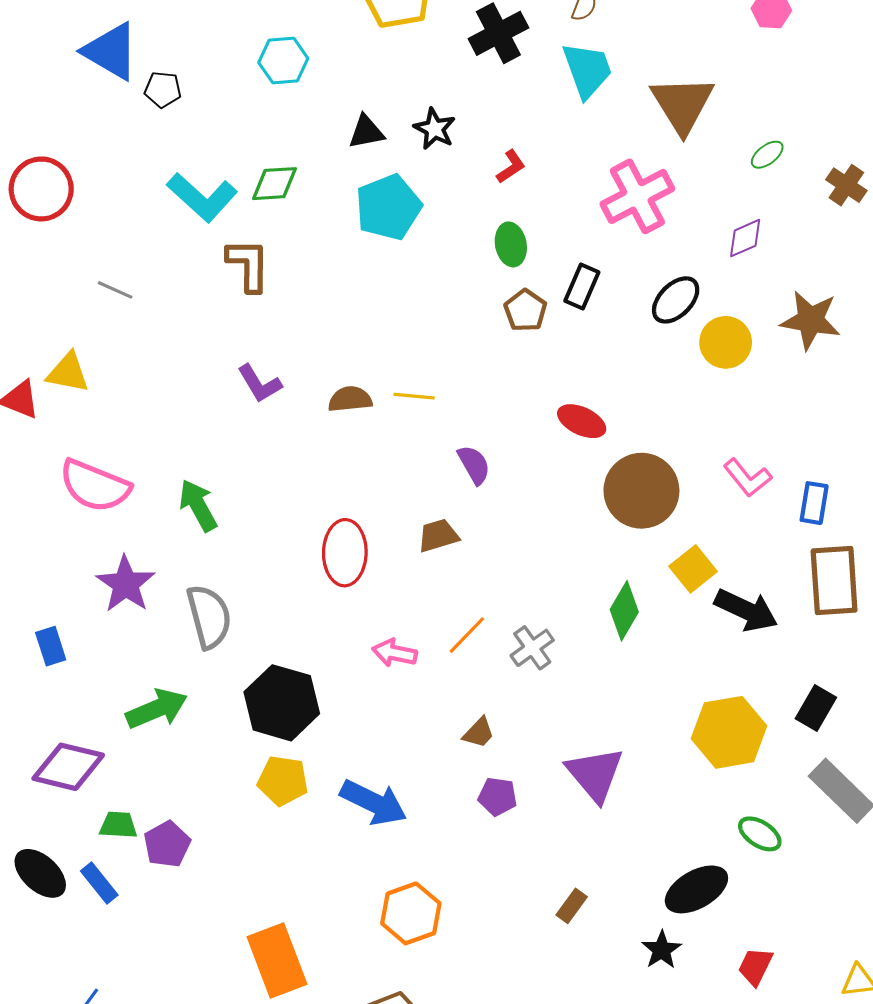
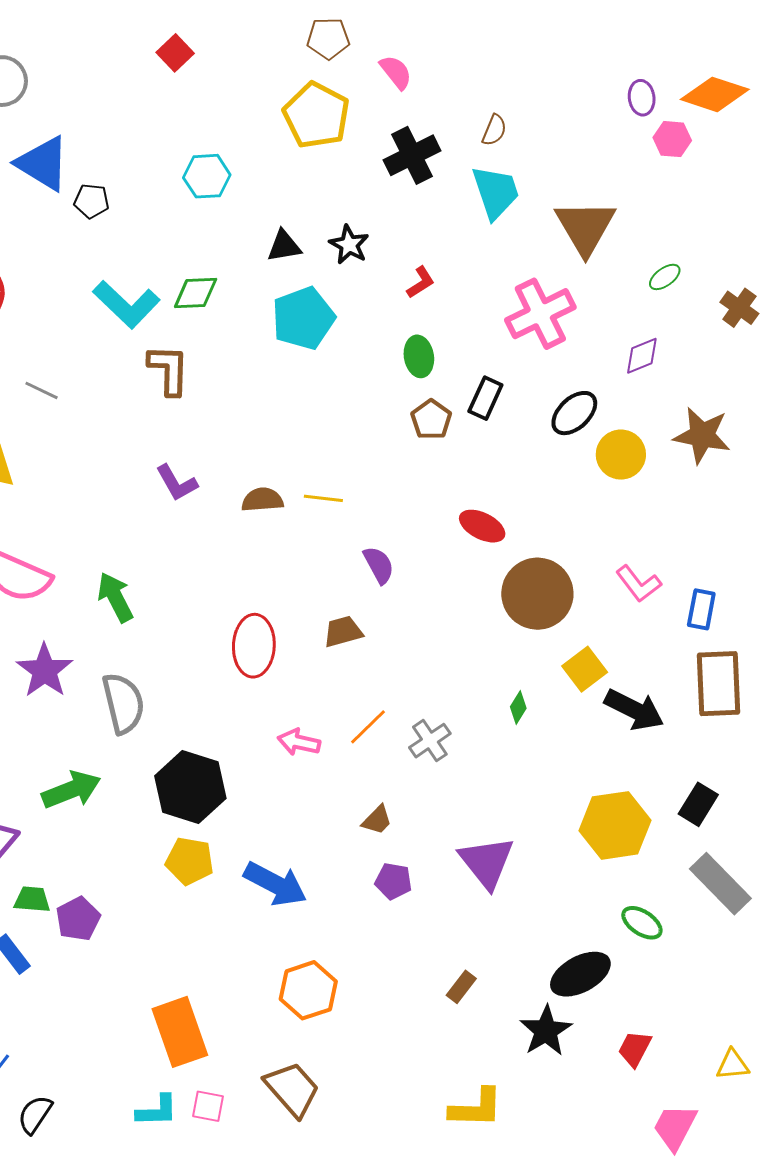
green diamond: (624, 611) -> (518, 707), size x0.6
black star: (662, 950) -> (546, 1031), size x1.4

